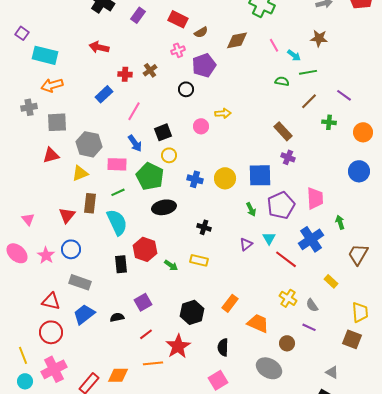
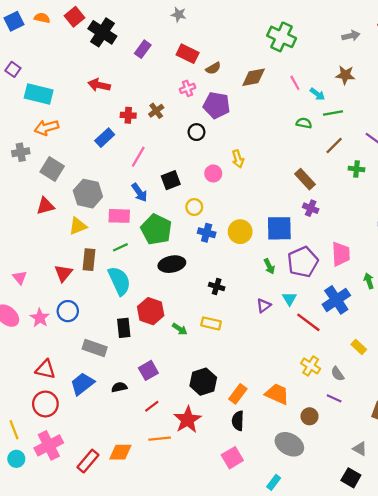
purple pentagon: (204, 65) -> (217, 105), turned 30
yellow arrow: (223, 113) -> (238, 159), turned 77
gray square: (57, 122) -> (52, 169), turned 35
yellow circle: (169, 155) -> (194, 207), moved
gray rectangle: (80, 282) -> (95, 348), moved
orange rectangle: (230, 303) -> (238, 394), moved

